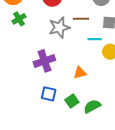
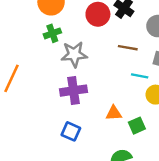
gray star: (59, 27) -> (74, 54), moved
green square: (72, 101) -> (137, 126), moved

